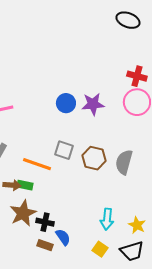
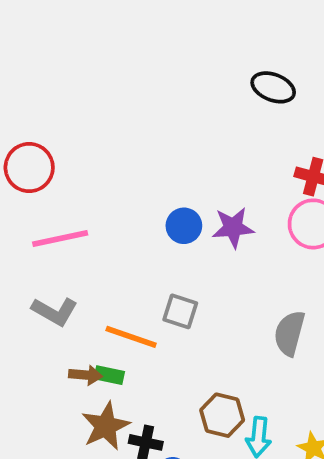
black ellipse: (128, 20) -> (273, 87), moved
brown hexagon: (94, 158) -> (222, 415), moved

